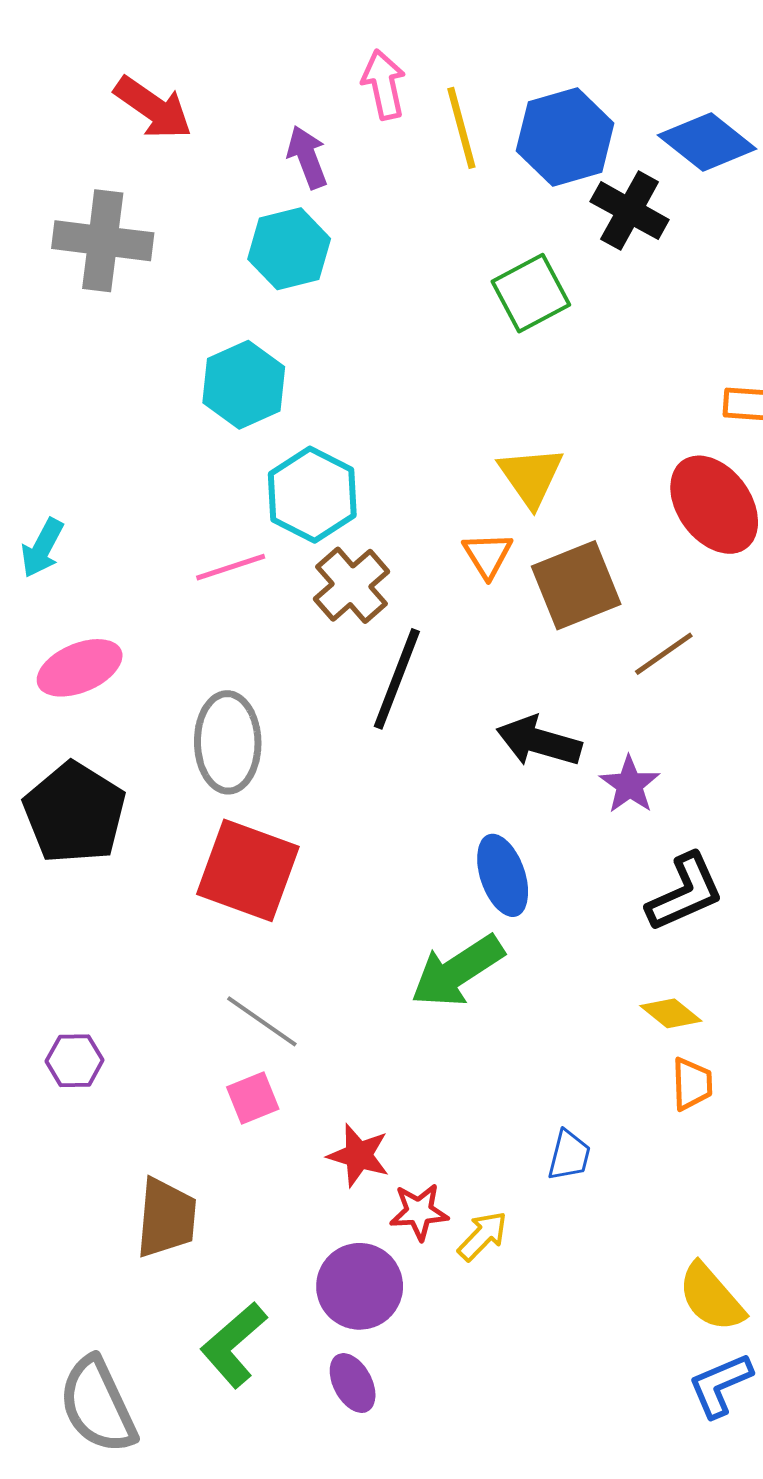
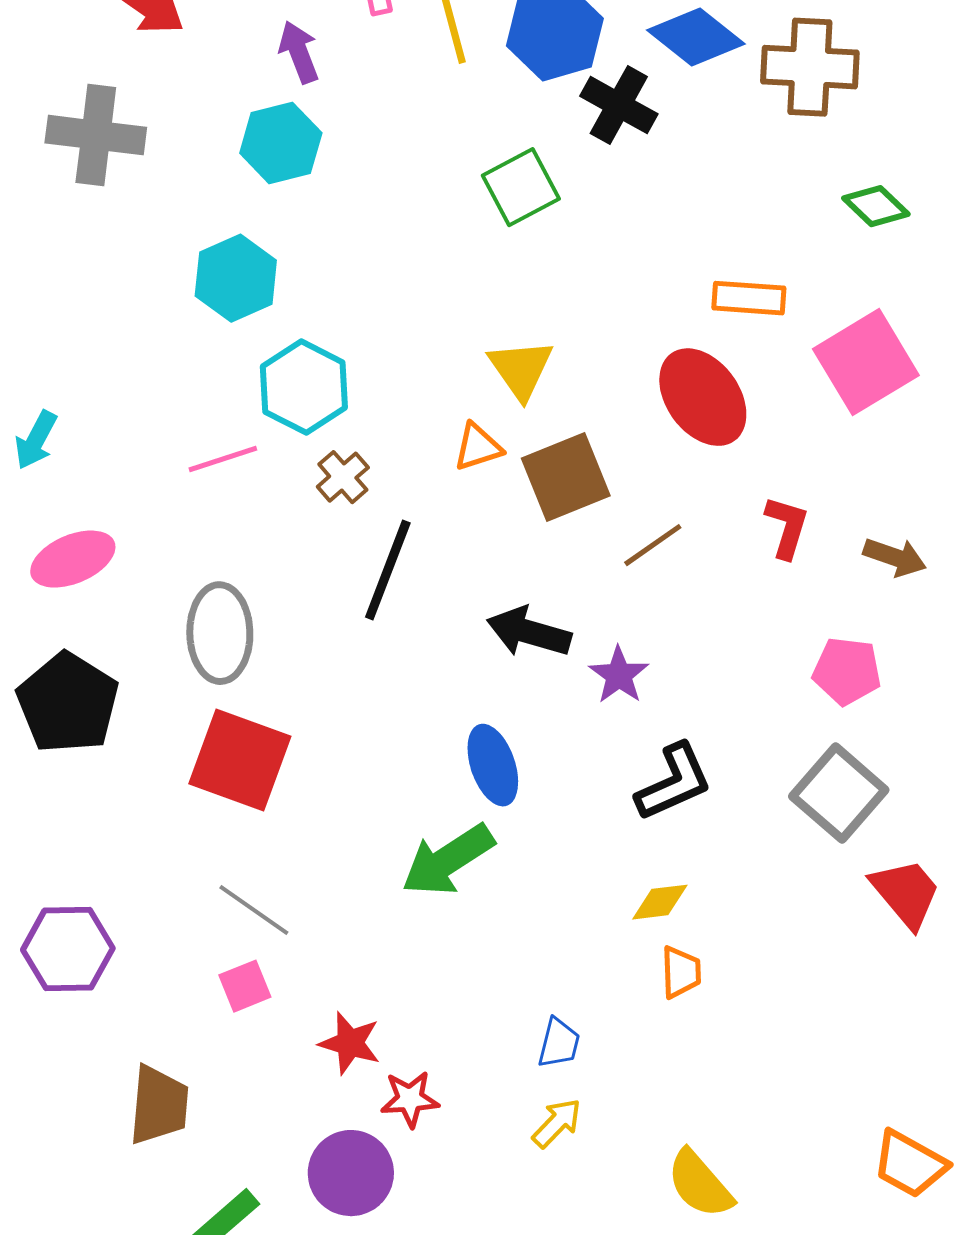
orange triangle: (488, 555) -> (478, 447), turned 44
brown cross: (352, 585) -> (343, 477), size x0.7
yellow diamond: (671, 1013) -> (660, 902), turned -46
purple hexagon: (75, 1061) -> (68, 949), size x1.6
yellow arrow: (482, 1236) -> (557, 1123), moved

